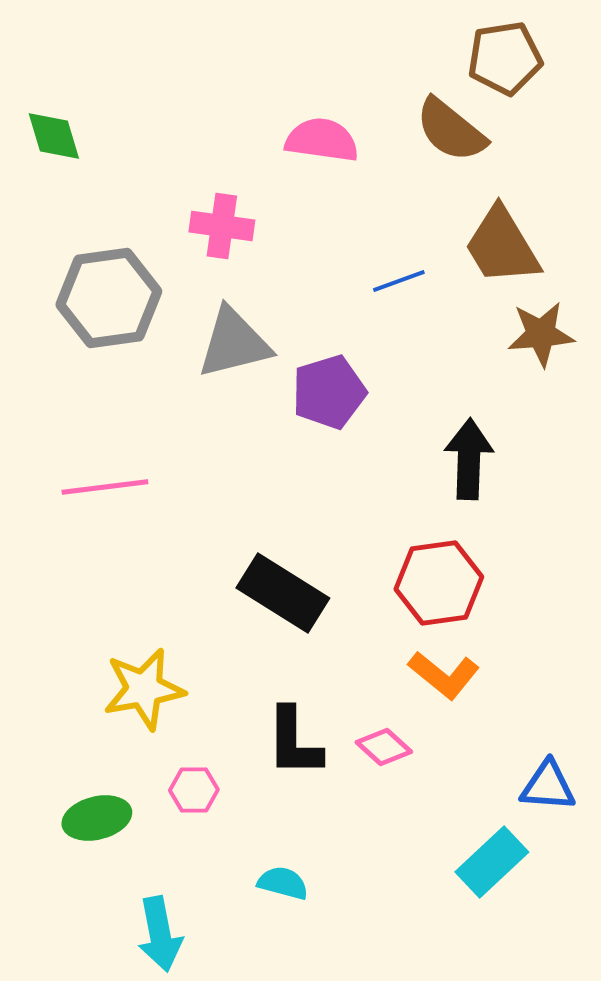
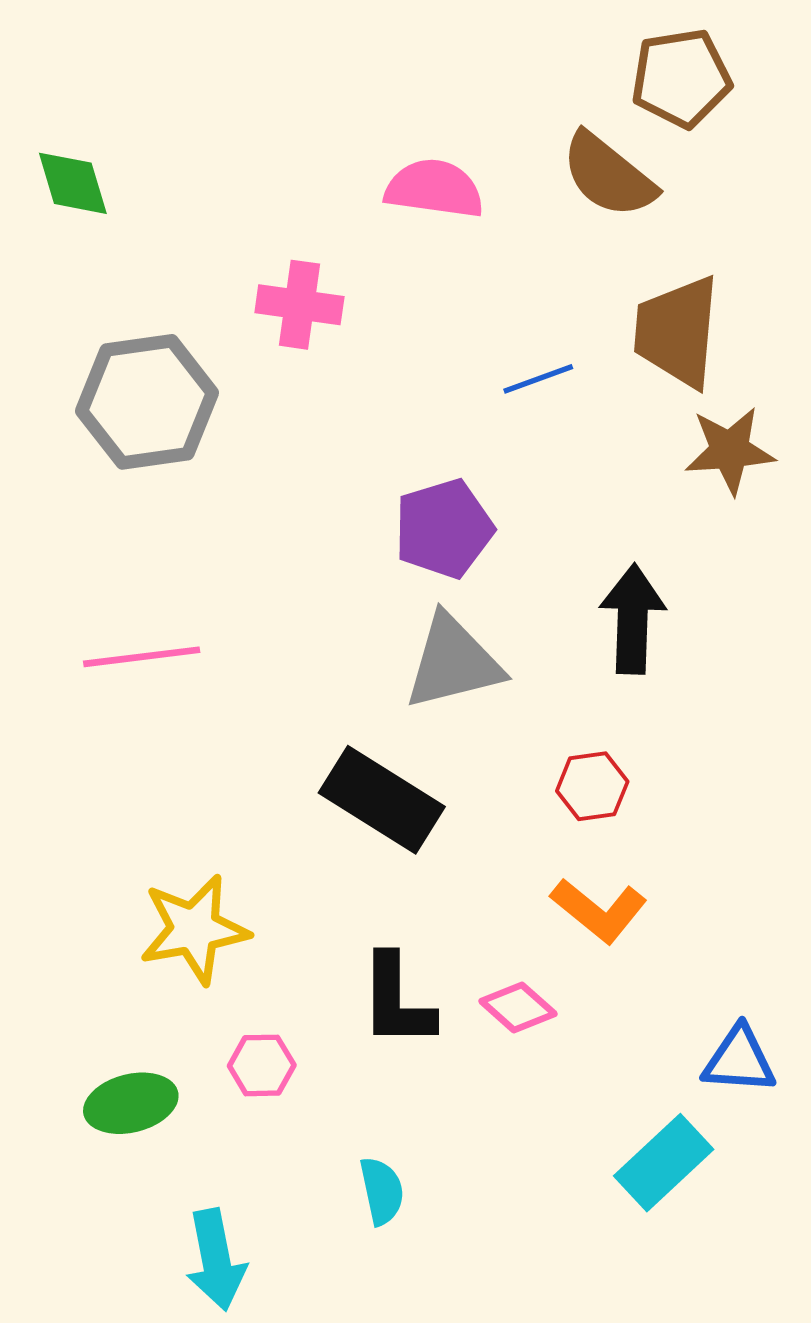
brown trapezoid: (502, 246) -> (677, 332), turned 36
gray triangle: (234, 343) -> (453, 662), moved
red hexagon: (439, 583) -> (592, 786), size x0.6
cyan semicircle: (283, 883) -> (382, 1191), turned 63

